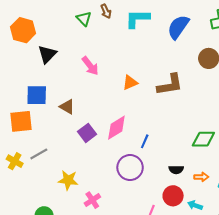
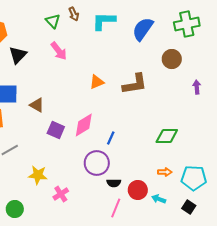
pink arrow: (90, 66) -> (59, 51), moved
purple square: (87, 133) -> (56, 130), turned -30
black semicircle: (176, 170) -> (114, 183), moved

